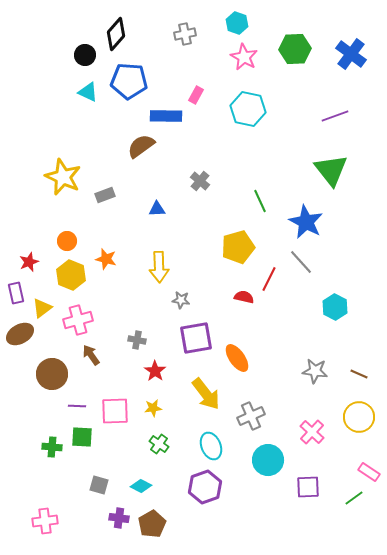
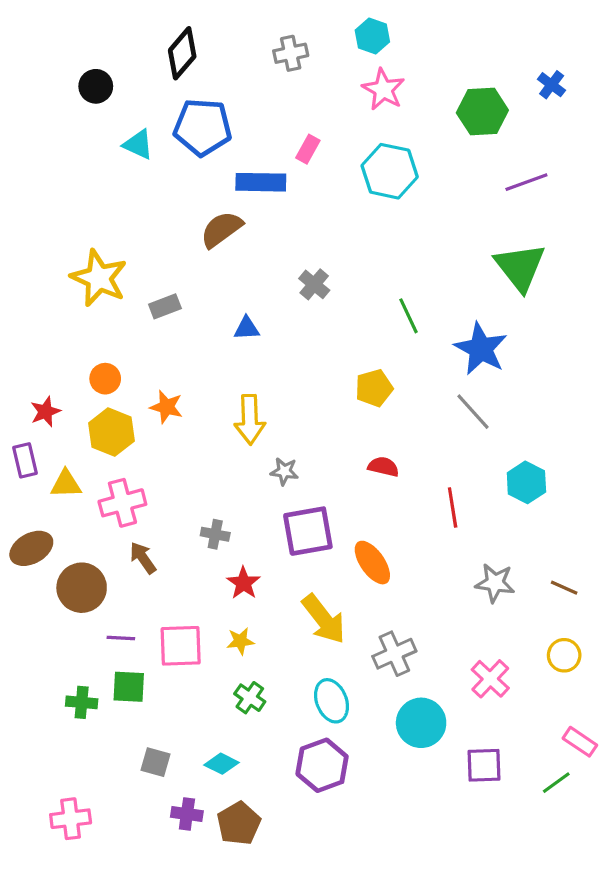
green hexagon: (295, 49) -> (482, 111), moved
blue cross: (351, 54) -> (552, 85), size x0.6
black circle: (85, 55) -> (96, 86), moved
yellow pentagon: (238, 247) -> (374, 388), size x0.7
red line: (269, 279) -> (453, 508), moved, turned -35
yellow triangle: (42, 308) -> (66, 484), turned 35
brown ellipse: (20, 334) -> (31, 548), moved
yellow circle: (359, 417) -> (564, 655), size x0.7

